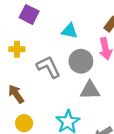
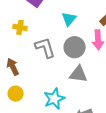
cyan triangle: (70, 31) -> (69, 19), turned 49

